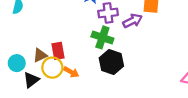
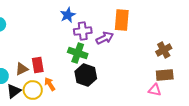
yellow circle: (52, 68) -> (33, 90), moved
orange arrow: (71, 72) -> (50, 84), turned -152

